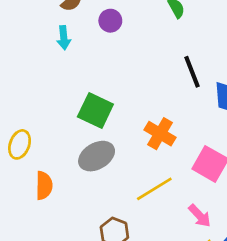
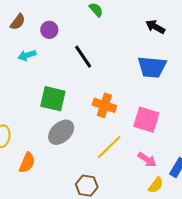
cyan arrow: (64, 38) -> (27, 55), moved, turned 90
black line: (192, 72) -> (83, 57), moved
orange semicircle: (44, 186) -> (27, 163), turned 35

